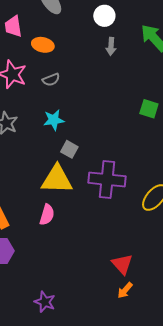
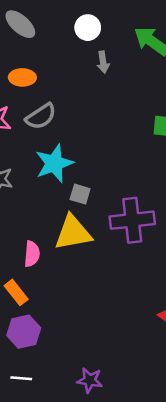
gray semicircle: (51, 80) -> (41, 116), size x1.5
cyan star: (54, 120) -> (54, 163), size x1.5
pink semicircle: (47, 215) -> (32, 254), moved

